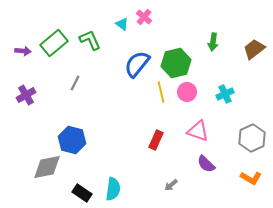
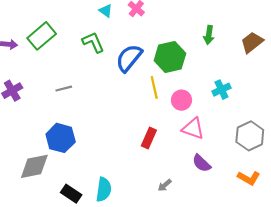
cyan triangle: (122, 24) -> (106, 11), moved
green L-shape: (90, 40) -> (93, 42), moved
gray line: (75, 83) -> (64, 89), moved, turned 49
pink circle: (187, 92) -> (181, 100), moved

